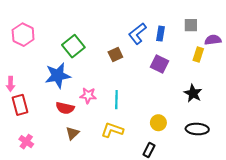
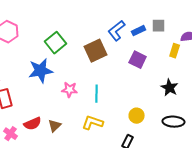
gray square: (191, 25) -> (159, 26), moved
blue rectangle: (160, 34) -> (139, 31), turned 56
brown square: (115, 55) -> (96, 51), size x1.6
red semicircle: (65, 108) -> (33, 124), moved, turned -36

